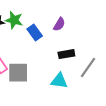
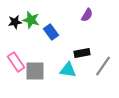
purple semicircle: (59, 24) -> (87, 15), moved
cyan triangle: (59, 81) -> (68, 70), moved

